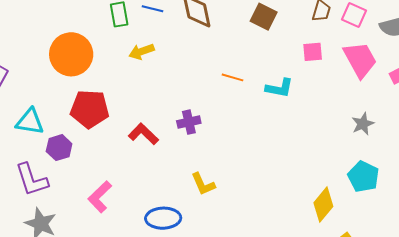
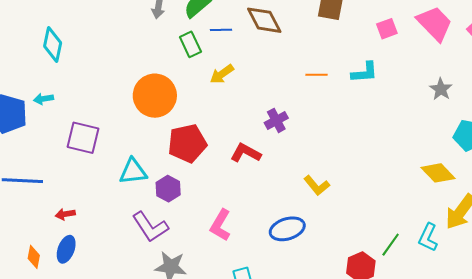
purple cross: (189, 122) -> (276, 120), moved
gray star: (363, 124) -> (441, 89), moved
yellow diamond: (323, 205) -> (438, 173), turned -68

